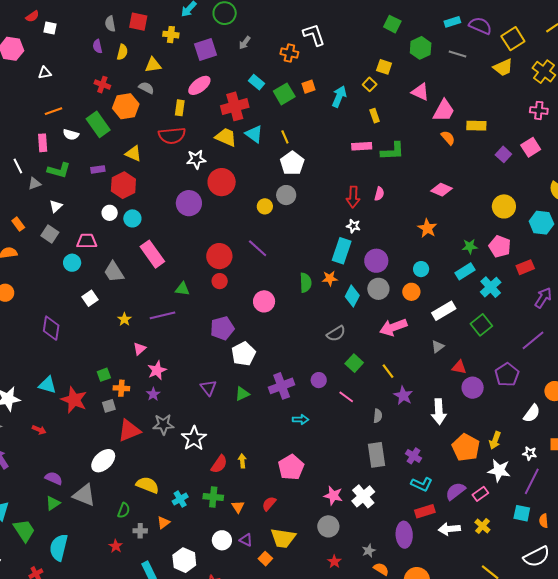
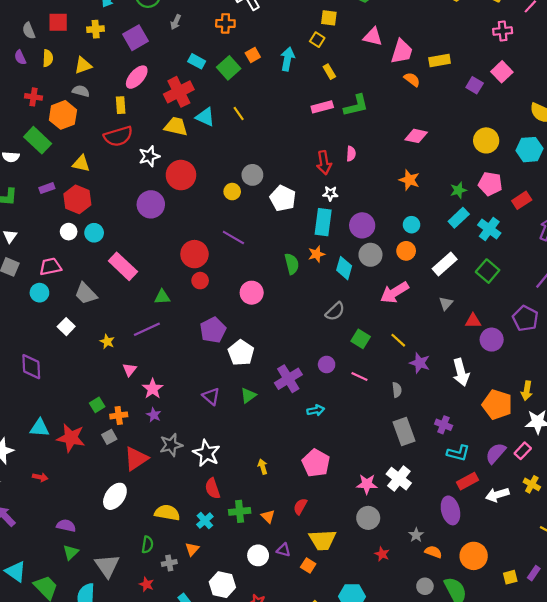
white pentagon: (292, 163) -> (283, 198), moved
red semicircle: (219, 464) -> (213, 488), moved, turned 138
gray triangle: (84, 495) -> (107, 566), moved, turned 45

